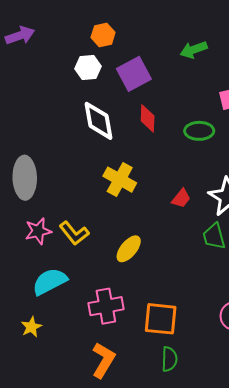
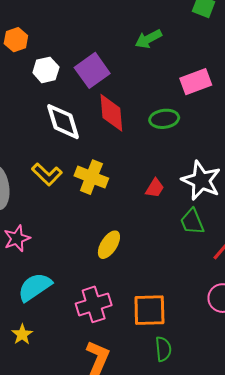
orange hexagon: (103, 35) -> (16, 40), moved
red diamond: (148, 118) -> (111, 113), size x1.4
yellow L-shape: (74, 233) -> (47, 174), moved

